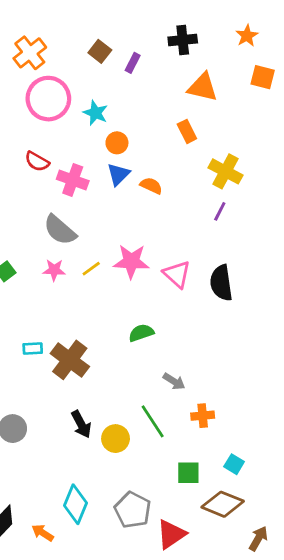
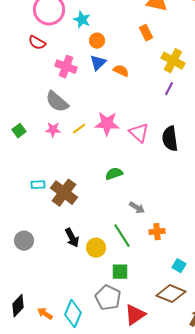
red semicircle: (37, 161) -> (37, 43), moved
green square: (188, 473) -> (120, 272), moved
cyan diamond: (76, 504) -> (73, 314), moved

